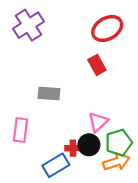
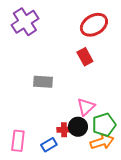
pink rectangle: (21, 130) -> (18, 141), moved
blue rectangle: (56, 165) -> (49, 145), size x0.7

